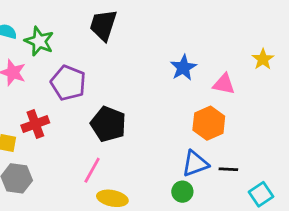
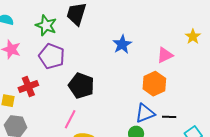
green star: (39, 41) -> (46, 25), moved
blue star: (183, 68) -> (122, 44), moved
pink triangle: (224, 84) -> (165, 55), turned -36

